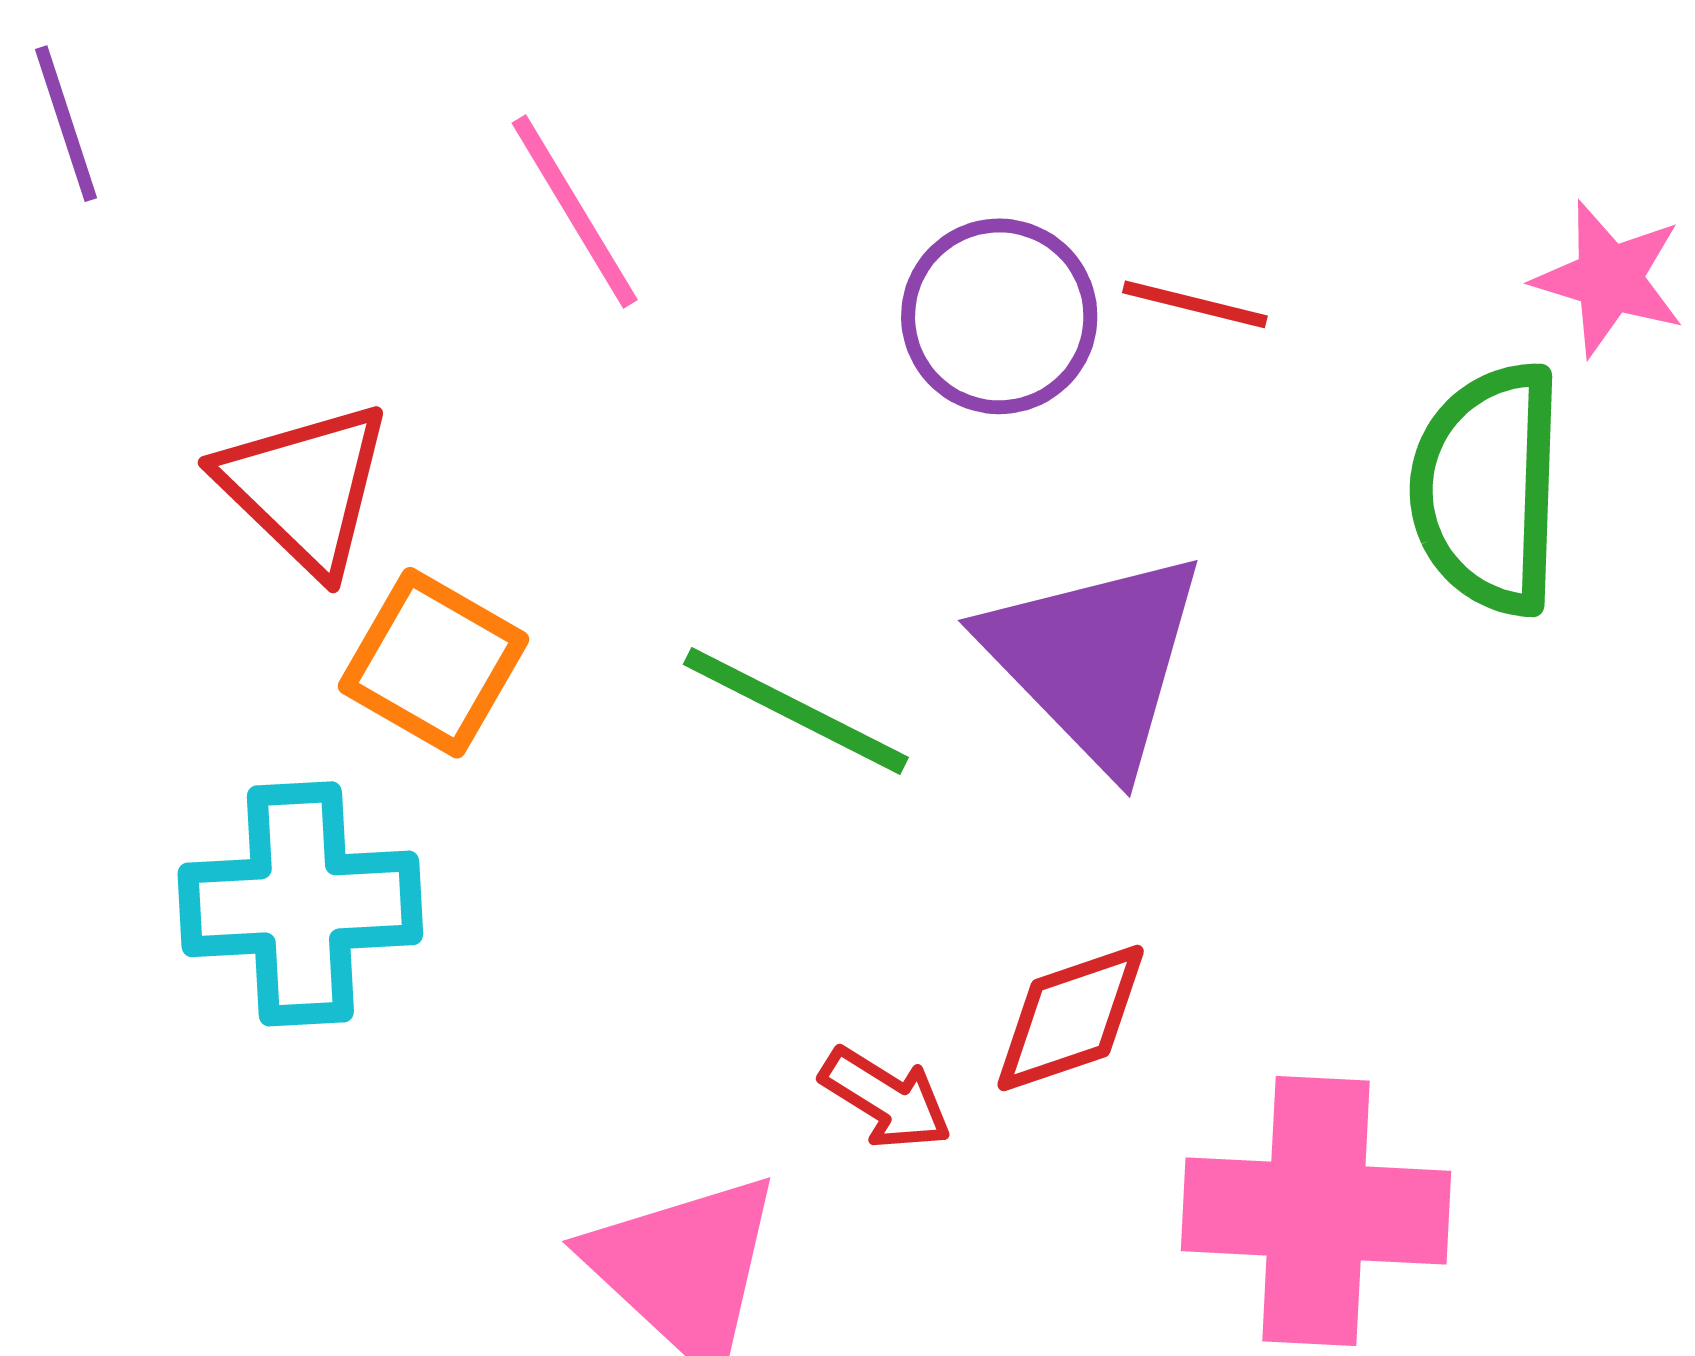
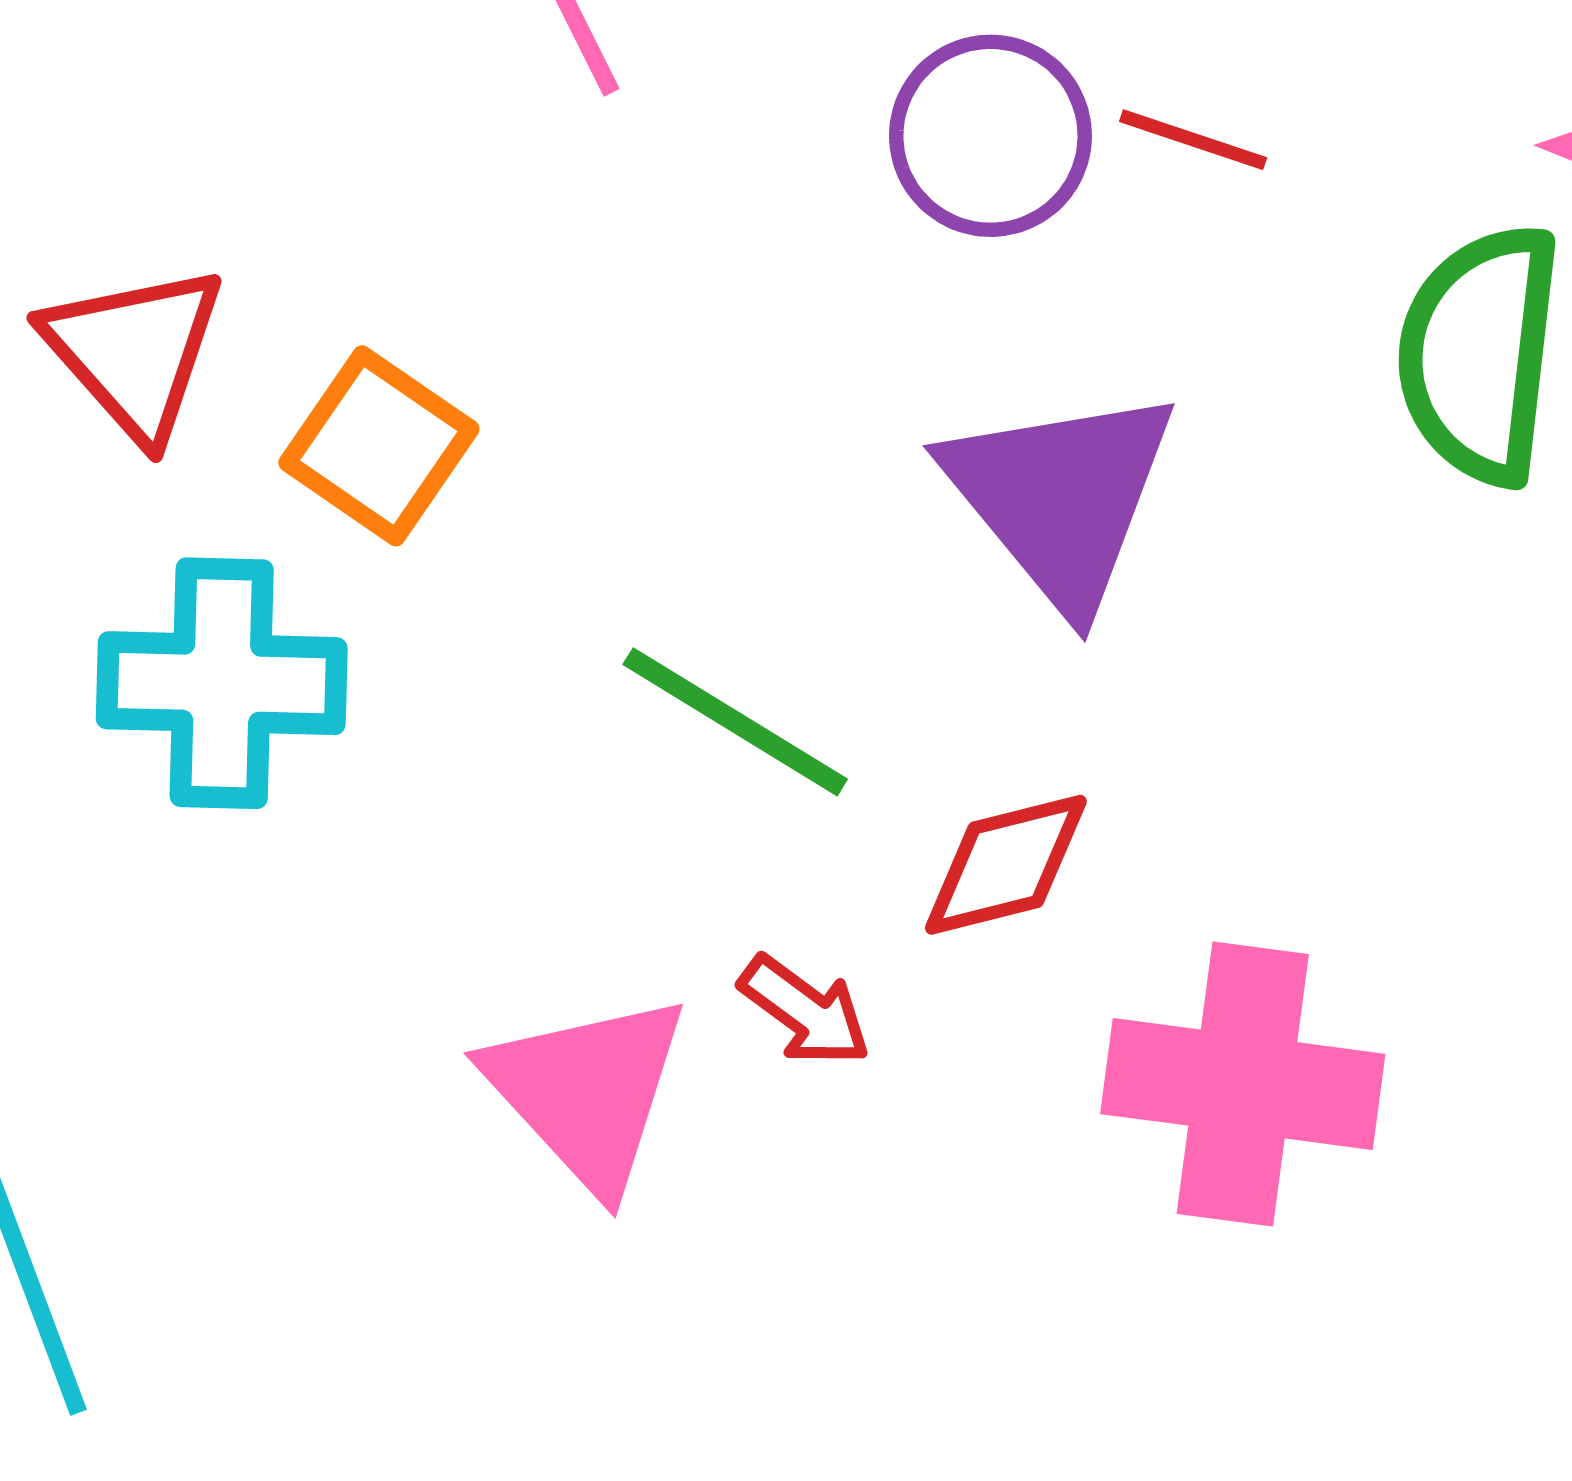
red triangle: (305, 487) -> (135, 352), moved
green line: (796, 711) -> (735, 722), moved
red arrow: (886, 1098) -> (805, 1011), moved

